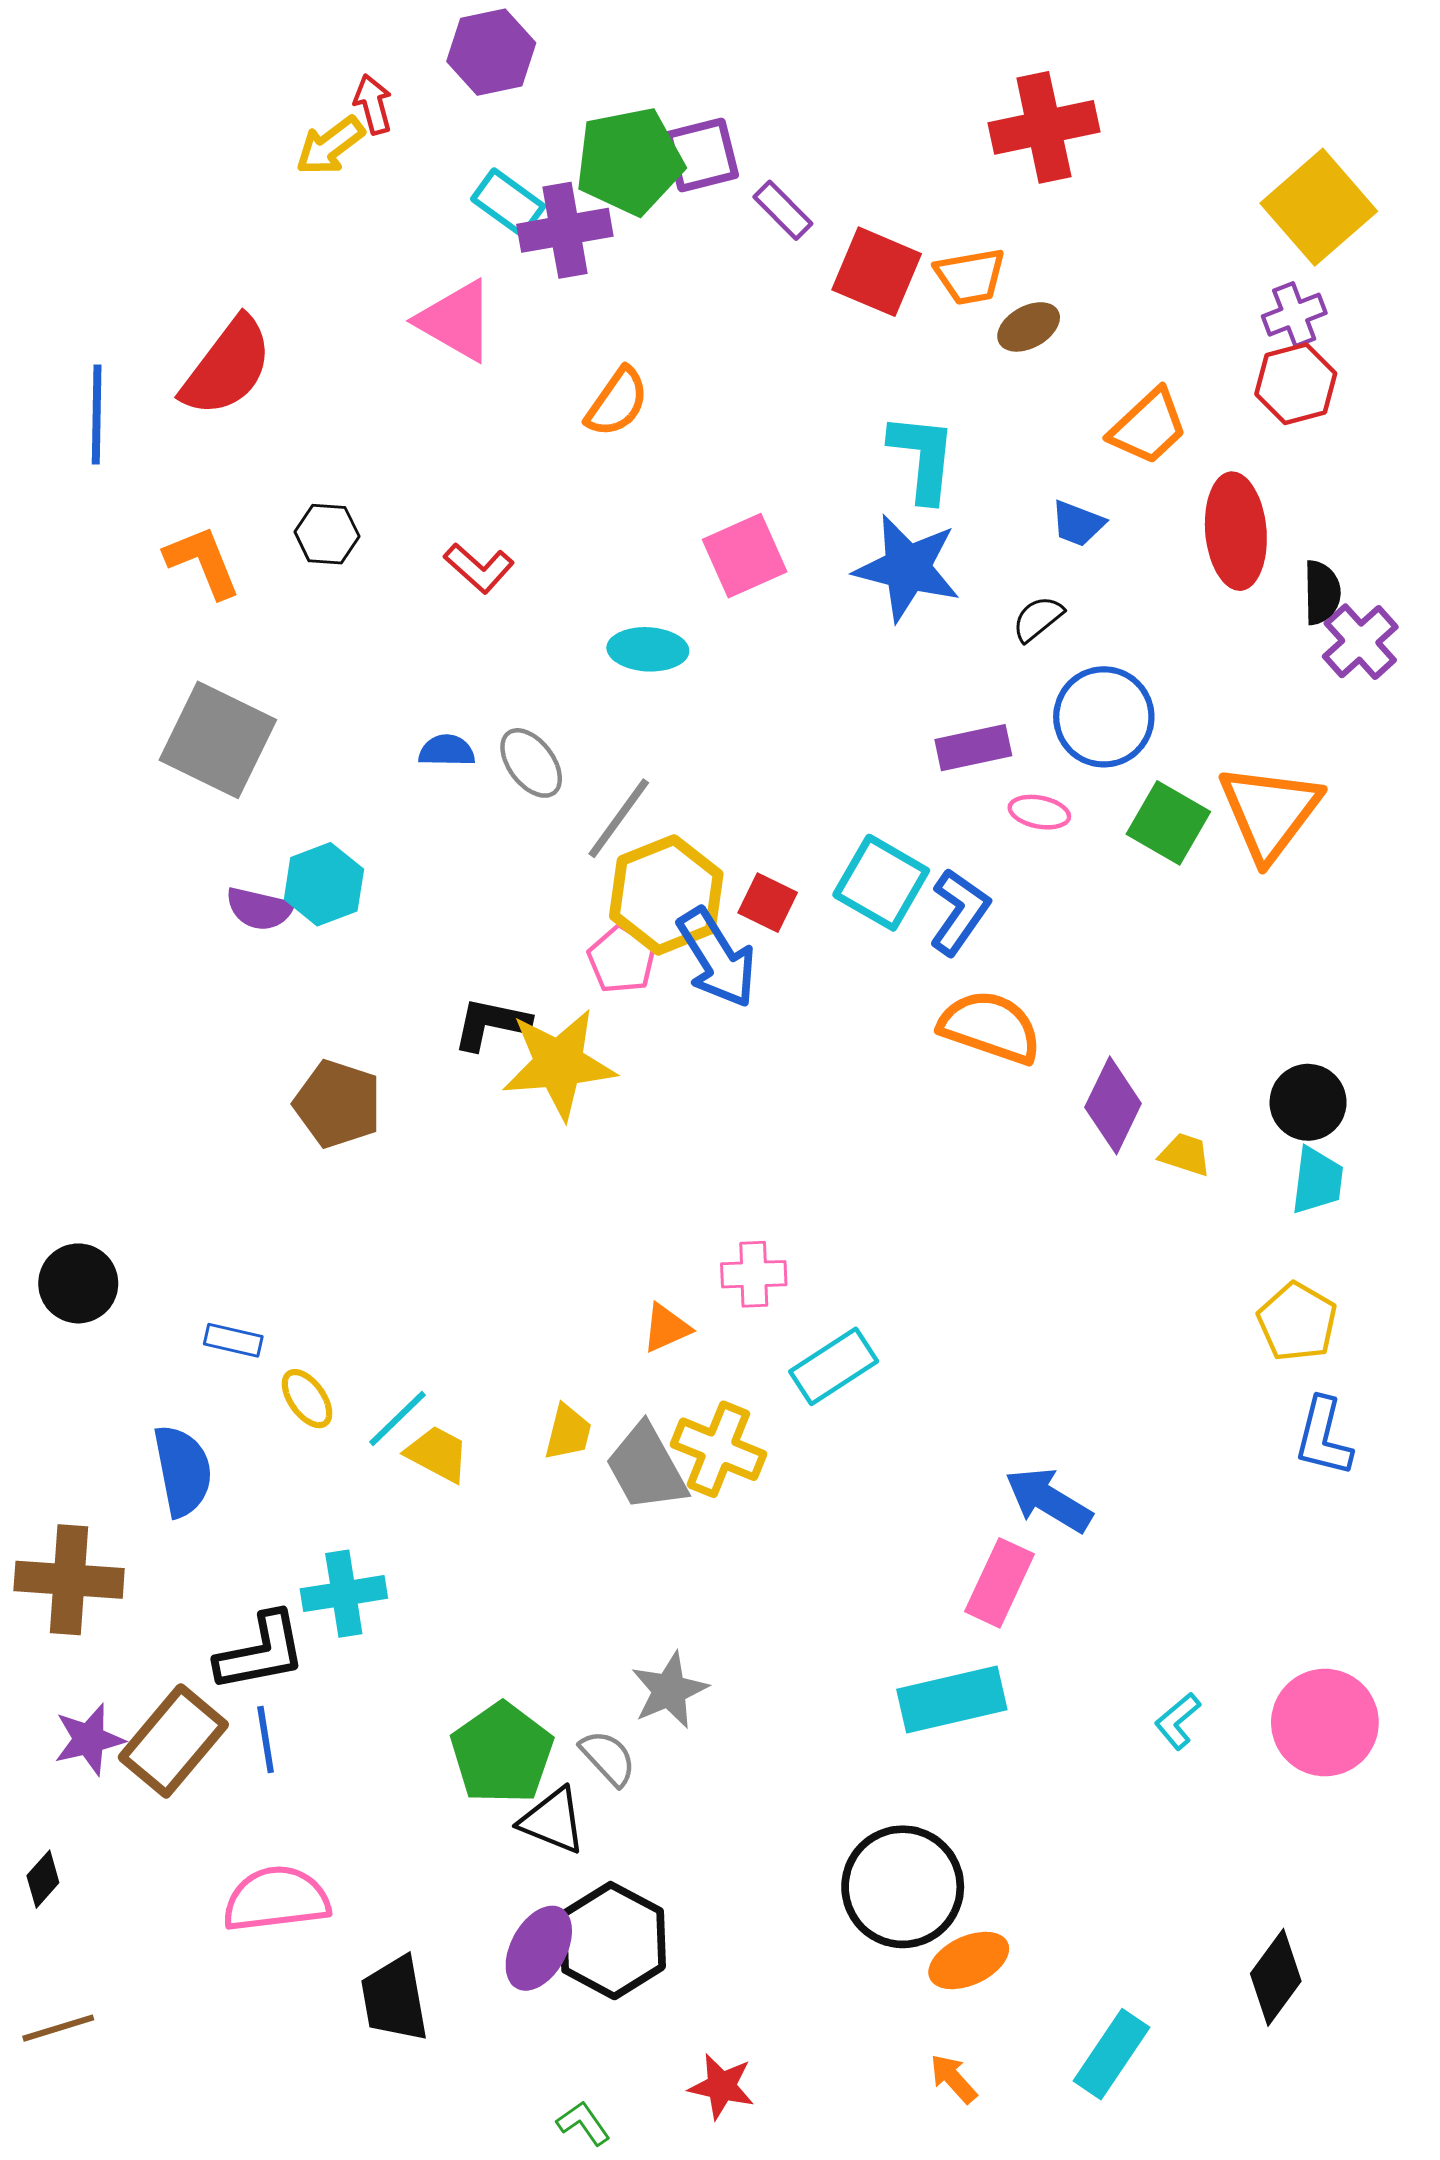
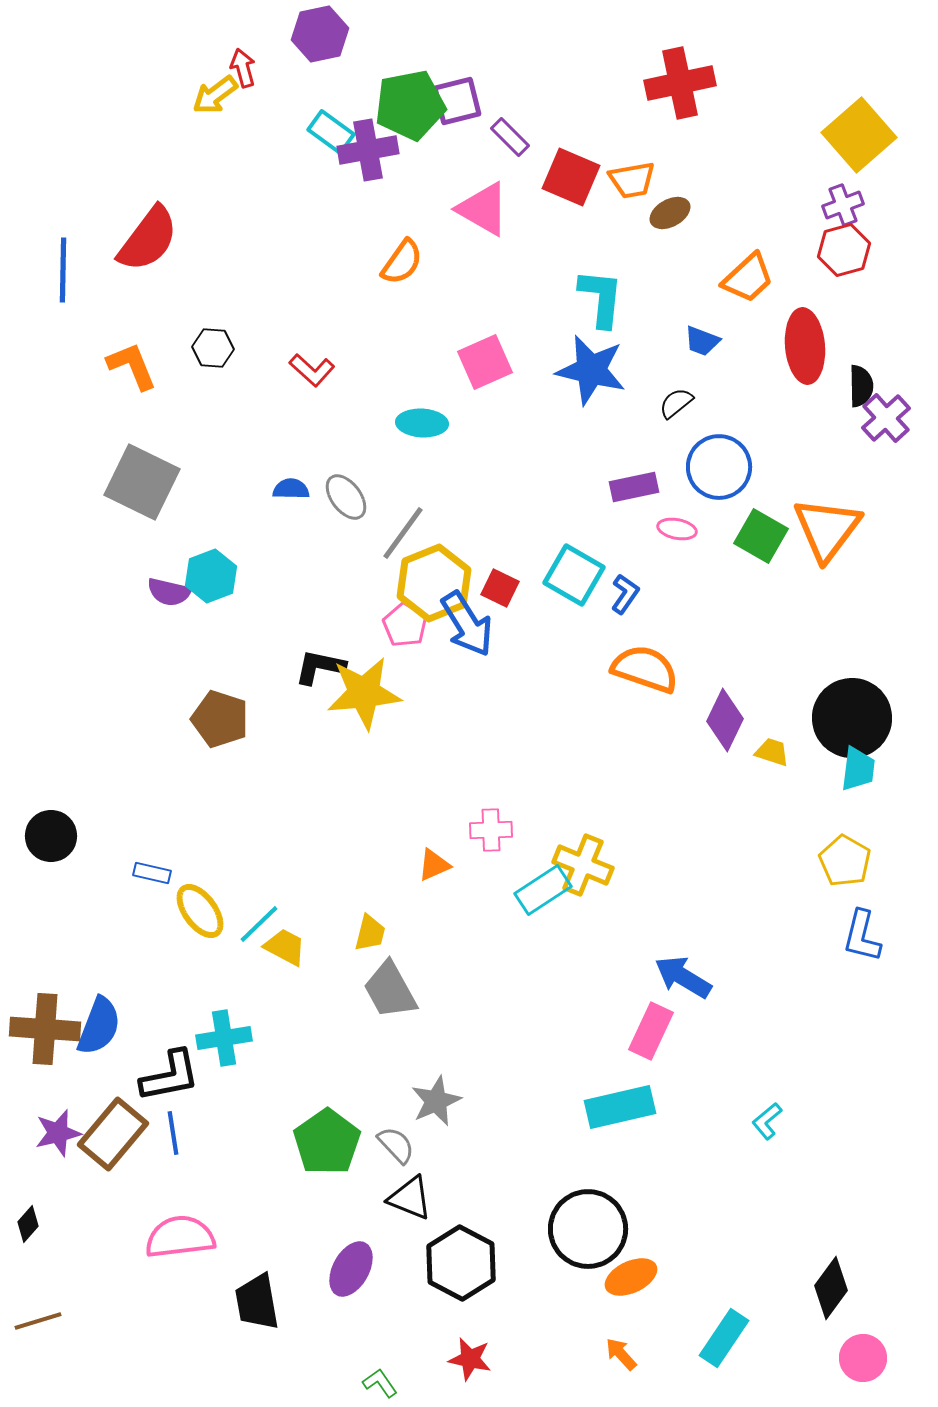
pink triangle: (456, 321) -> (483, 209), moved
blue L-shape: (960, 912) -> (625, 594), size x0.7
black circle: (1308, 1102) -> (852, 718), size x1.6
yellow ellipse: (307, 1399) -> (200, 911), size x1.4
yellow cross: (718, 1449) -> (583, 865), moved
gray trapezoid: (646, 1468) -> (390, 990), moved
blue semicircle: (183, 1471) -> (99, 1026), moved, turned 32
pink circle: (1325, 1723) -> (863, 1358), moved, size x0.7
black triangle: (553, 1821) -> (410, 1198), moved
black hexagon: (613, 1941) -> (461, 1263), moved

